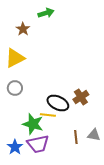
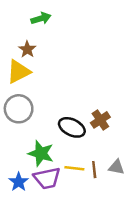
green arrow: (46, 13) -> (41, 18), moved
brown star: (23, 29) -> (27, 49), moved
gray circle: (15, 88) -> (19, 109), size x1.5
yellow line: (48, 115) -> (74, 168), moved

